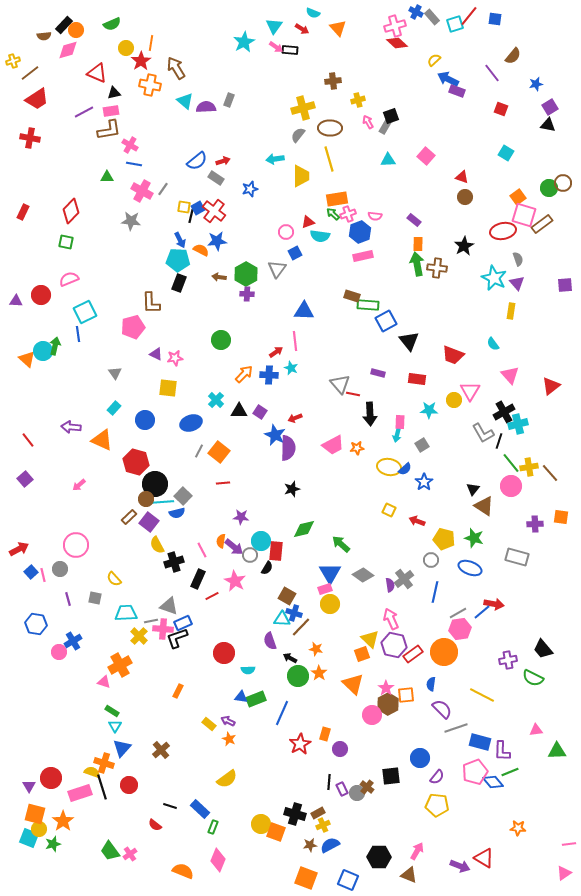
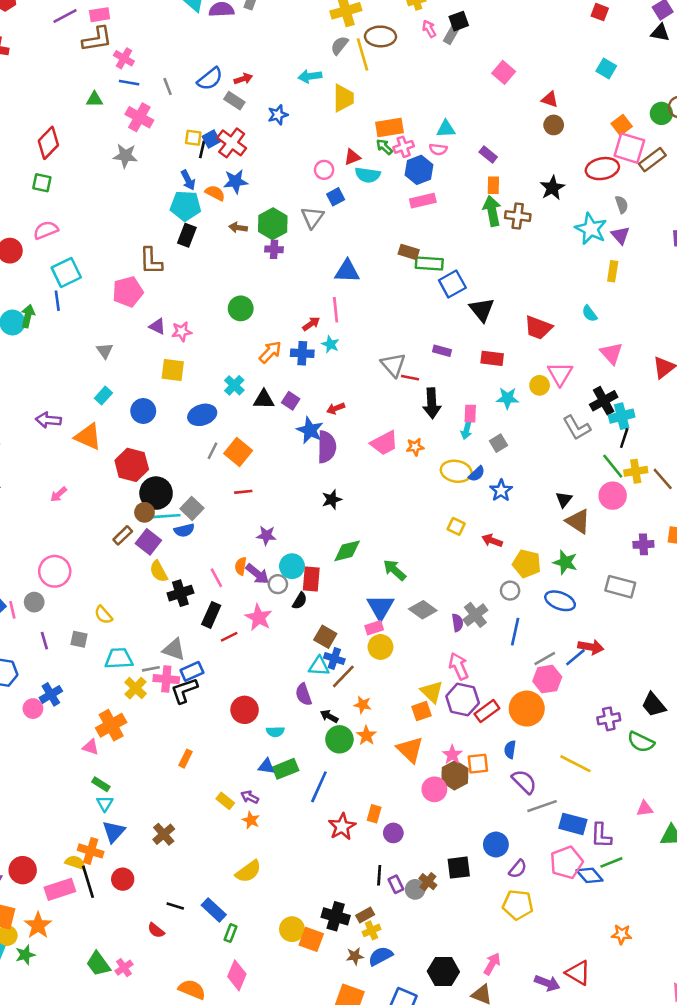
yellow line: (329, 159) -> (363, 54), moved
cyan triangle: (388, 160) -> (446, 129), moved
gray line: (163, 189) -> (168, 86), moved, turned -56
black line: (499, 441) -> (624, 438), moved

